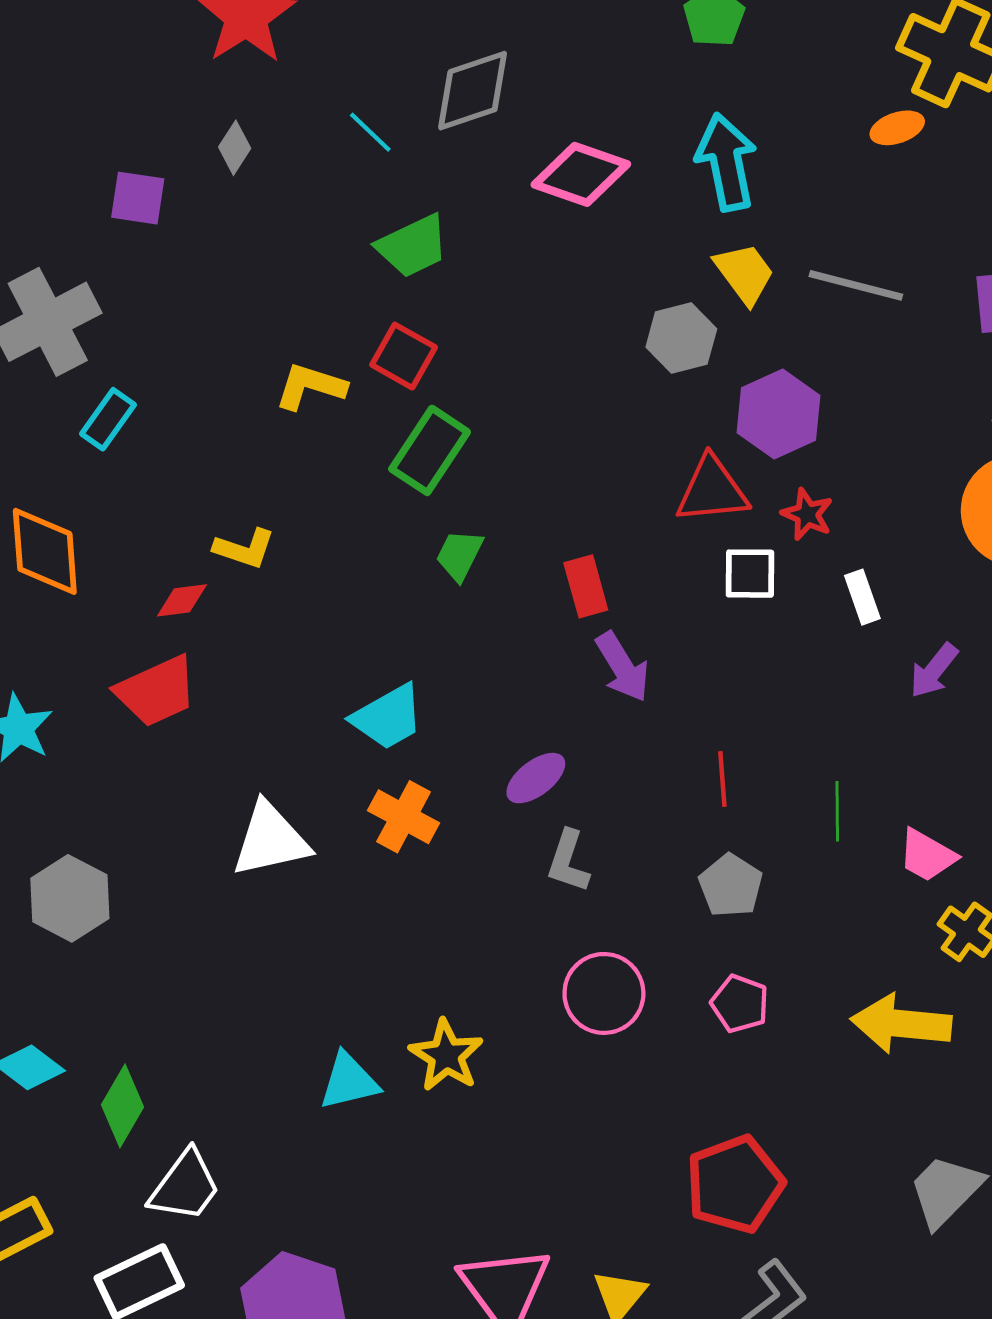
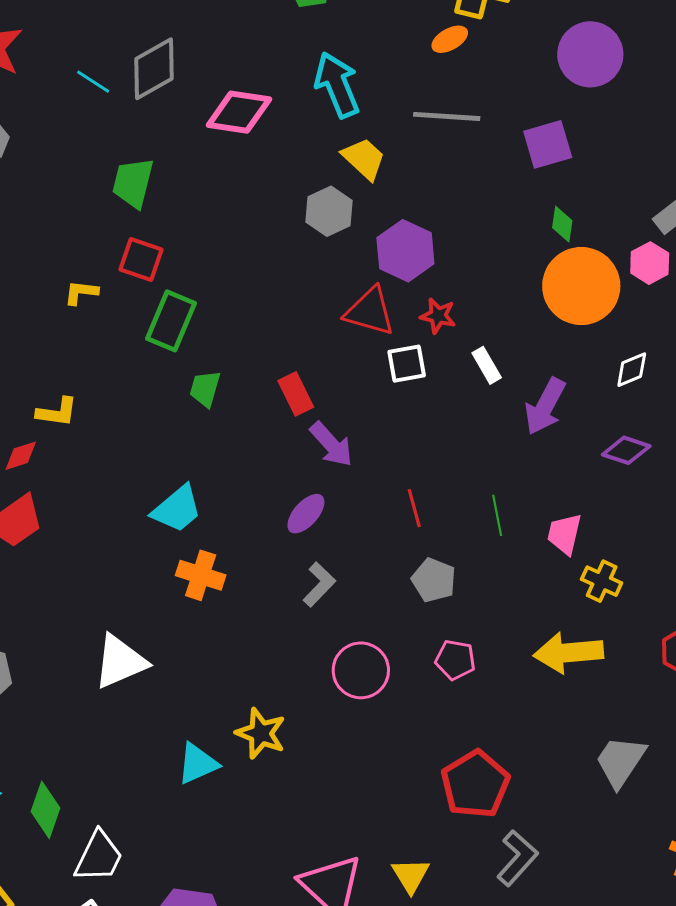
cyan line: (370, 132) -> (93, 82), moved
green trapezoid: (413, 246) -> (133, 183), turned 140
gray line: (856, 285) -> (447, 116), moved
yellow L-shape: (310, 386) -> (81, 292), size x0.7
red triangle: (712, 490) -> (370, 311), turned 32
purple arrow: (934, 671) -> (545, 406), size x1.4
purple ellipse: (536, 778) -> (306, 514), moved
white triangle: (270, 840) -> (120, 662), moved
pink trapezoid: (927, 855) -> (564, 534), turned 84
gray L-shape: (568, 861) -> (319, 584), turned -144

